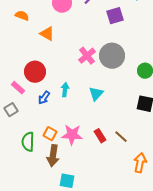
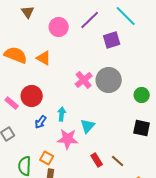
orange semicircle: (22, 16) -> (16, 55), moved, size x1.6
pink rectangle: (18, 88) -> (12, 103), moved
cyan triangle: (96, 94) -> (88, 126), moved
pink star: (72, 135) -> (68, 139), moved

